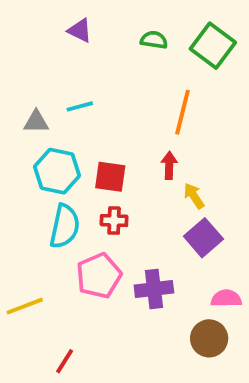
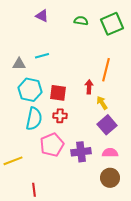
green square: (213, 46) -> (112, 24), turned 30
orange line: (182, 112) -> (106, 70), moved
pink semicircle: (226, 298) -> (110, 153), moved
red line: (65, 361) -> (34, 190), turned -40

